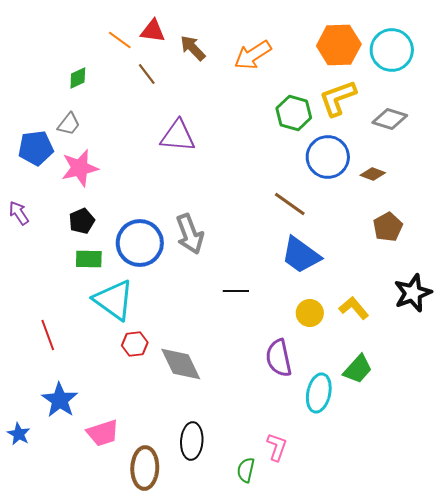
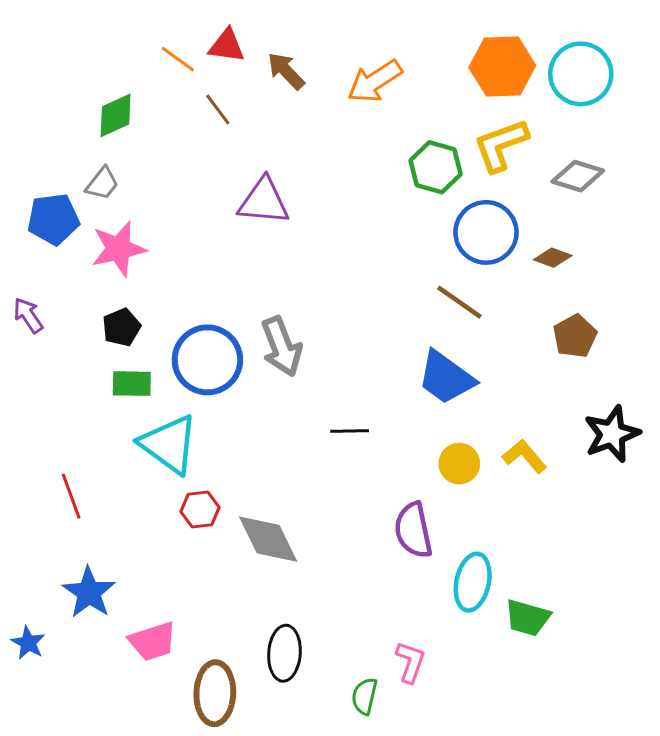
green diamond: (78, 78) -> (116, 115), size x1.4
brown line: (290, 204) -> (459, 302), moved
green trapezoid: (358, 369) -> (527, 618), moved, turned 64

